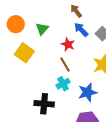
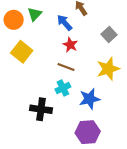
green triangle: (42, 29) -> (35, 14), moved
blue arrow: (81, 30) -> (65, 23), moved
brown line: (65, 65) -> (66, 67), turned -42

